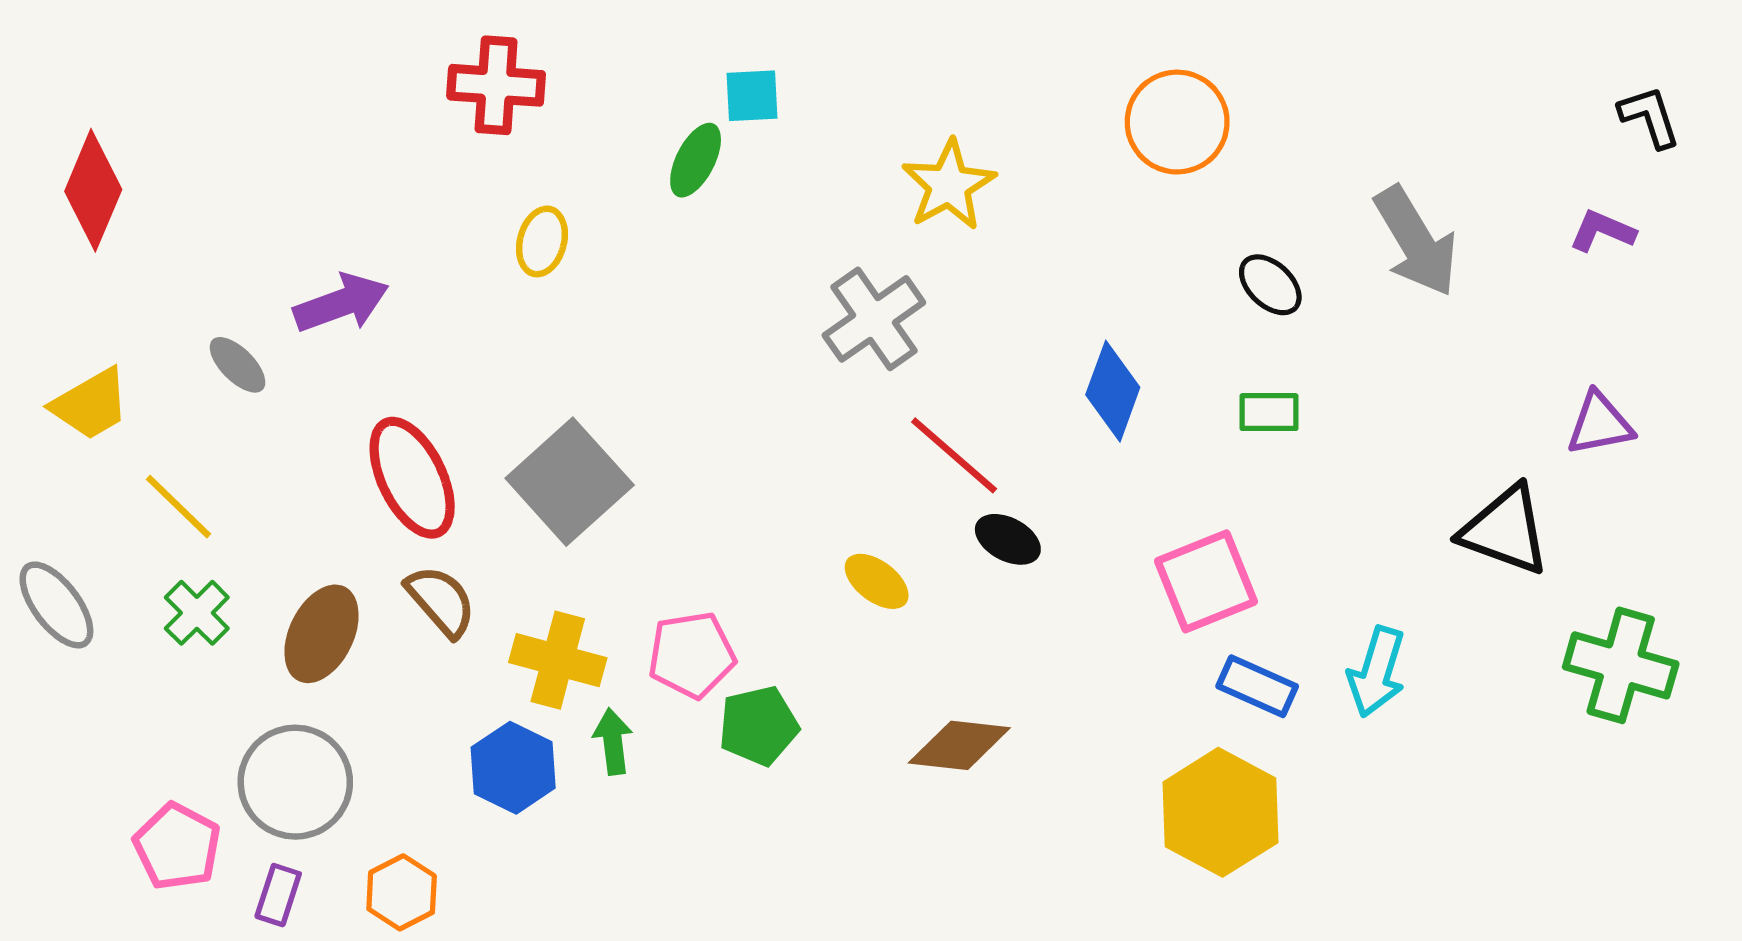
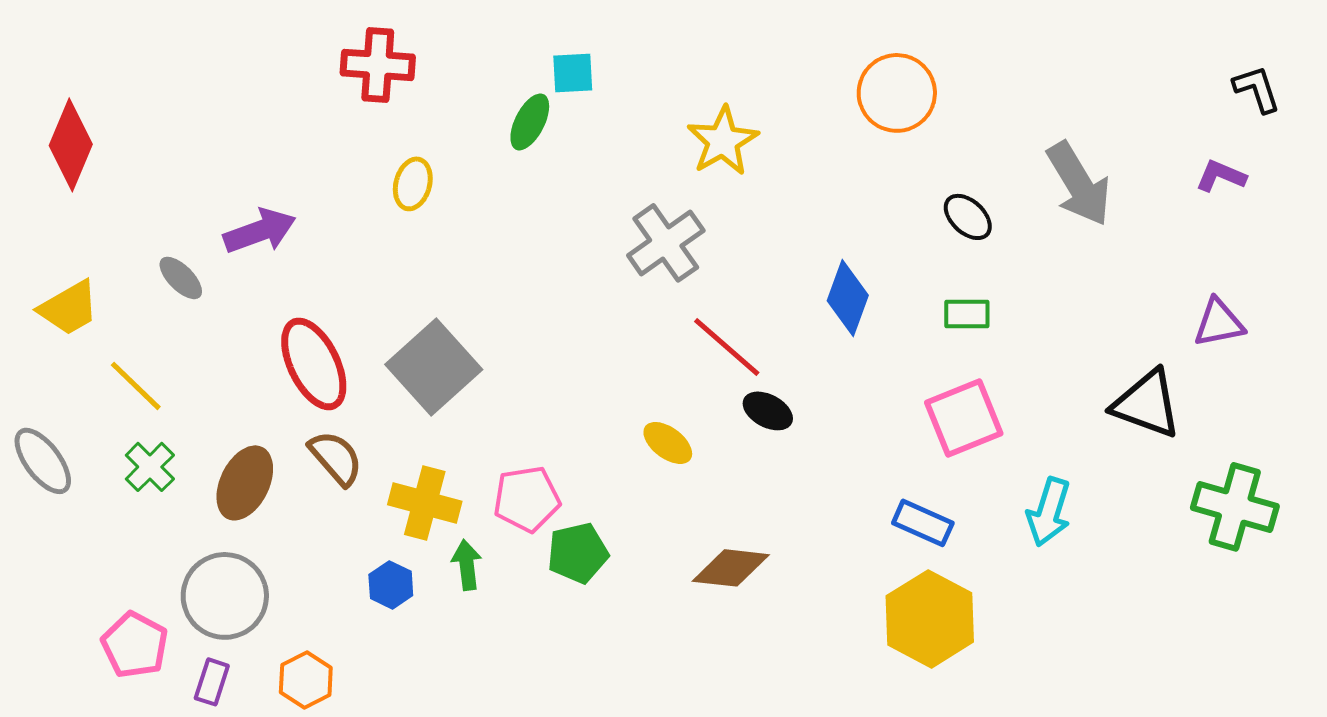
pink square: (1206, 581) -> (964, 418), moved
blue rectangle: (1257, 686) -> (923, 523), moved
blue hexagon: (513, 768) -> (391, 585), size x0.7

